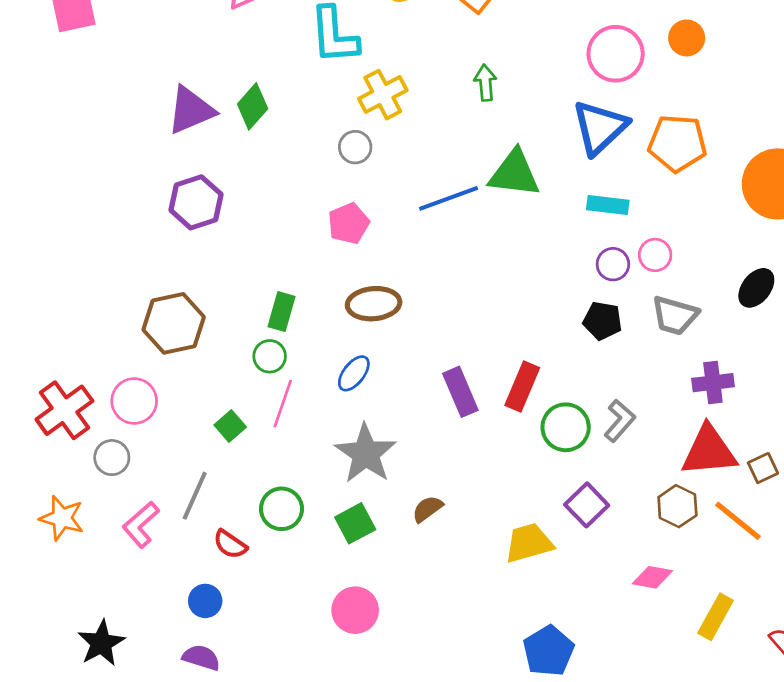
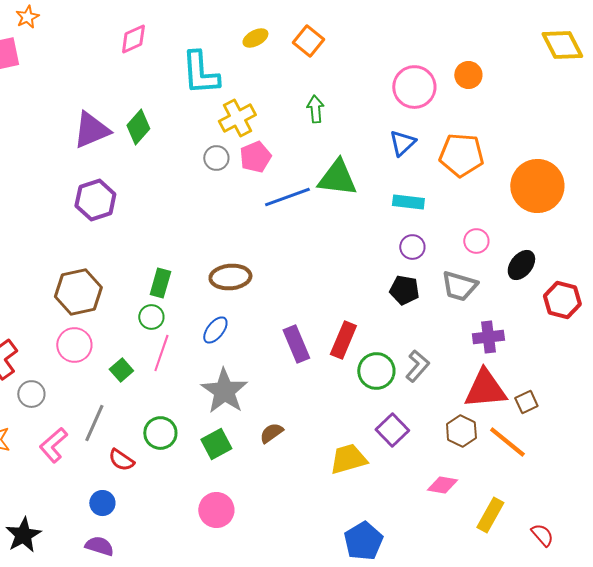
blue triangle: (600, 127) -> (402, 143), size x0.6
pink pentagon: (349, 223) -> (255, 157), moved
pink circle: (655, 255) -> (476, 241), moved
pink circle: (134, 401) -> (74, 345), moved

